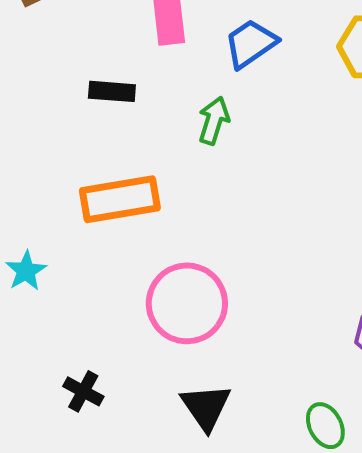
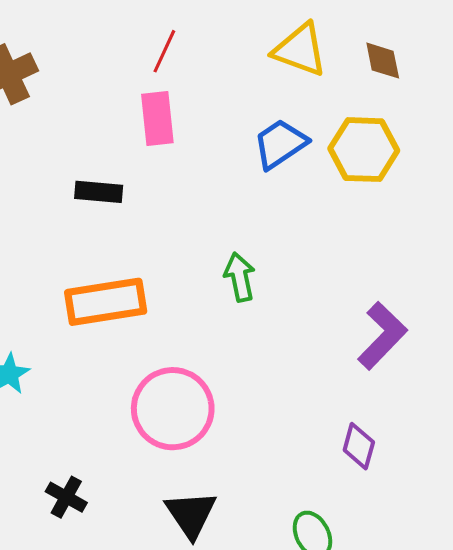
blue trapezoid: (251, 44) -> (280, 144), moved
green arrow: (214, 121) -> (240, 277), moved, turned -30

